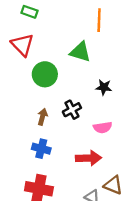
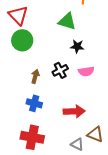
green circle: (45, 74) -> (22, 40), moved
black star: (104, 87) -> (77, 46), moved
pink semicircle: (103, 127) -> (86, 71), moved

